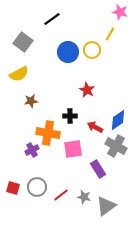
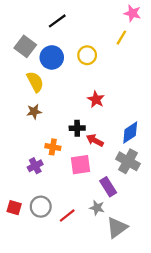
yellow circle: (92, 50) -> (87, 55), moved
blue circle: (68, 52) -> (52, 57), moved
yellow semicircle: (19, 74) -> (35, 82), moved, turned -90
red arrow: (95, 127) -> (95, 140), moved
orange cross: (48, 133) -> (53, 147), size x0.6
gray star: (84, 197) -> (97, 208), moved

